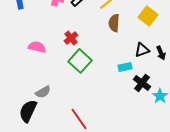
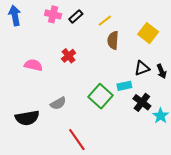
green square: (80, 61) -> (101, 96), moved
gray semicircle: (43, 92) -> (58, 103), moved
black semicircle: (28, 111) -> (27, 118), moved, turned -125

